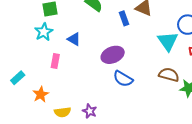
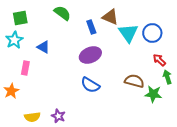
cyan triangle: (168, 41) -> (128, 33), moved
purple ellipse: (113, 55) -> (90, 55), moved
orange star: (41, 94) -> (11, 91), moved

